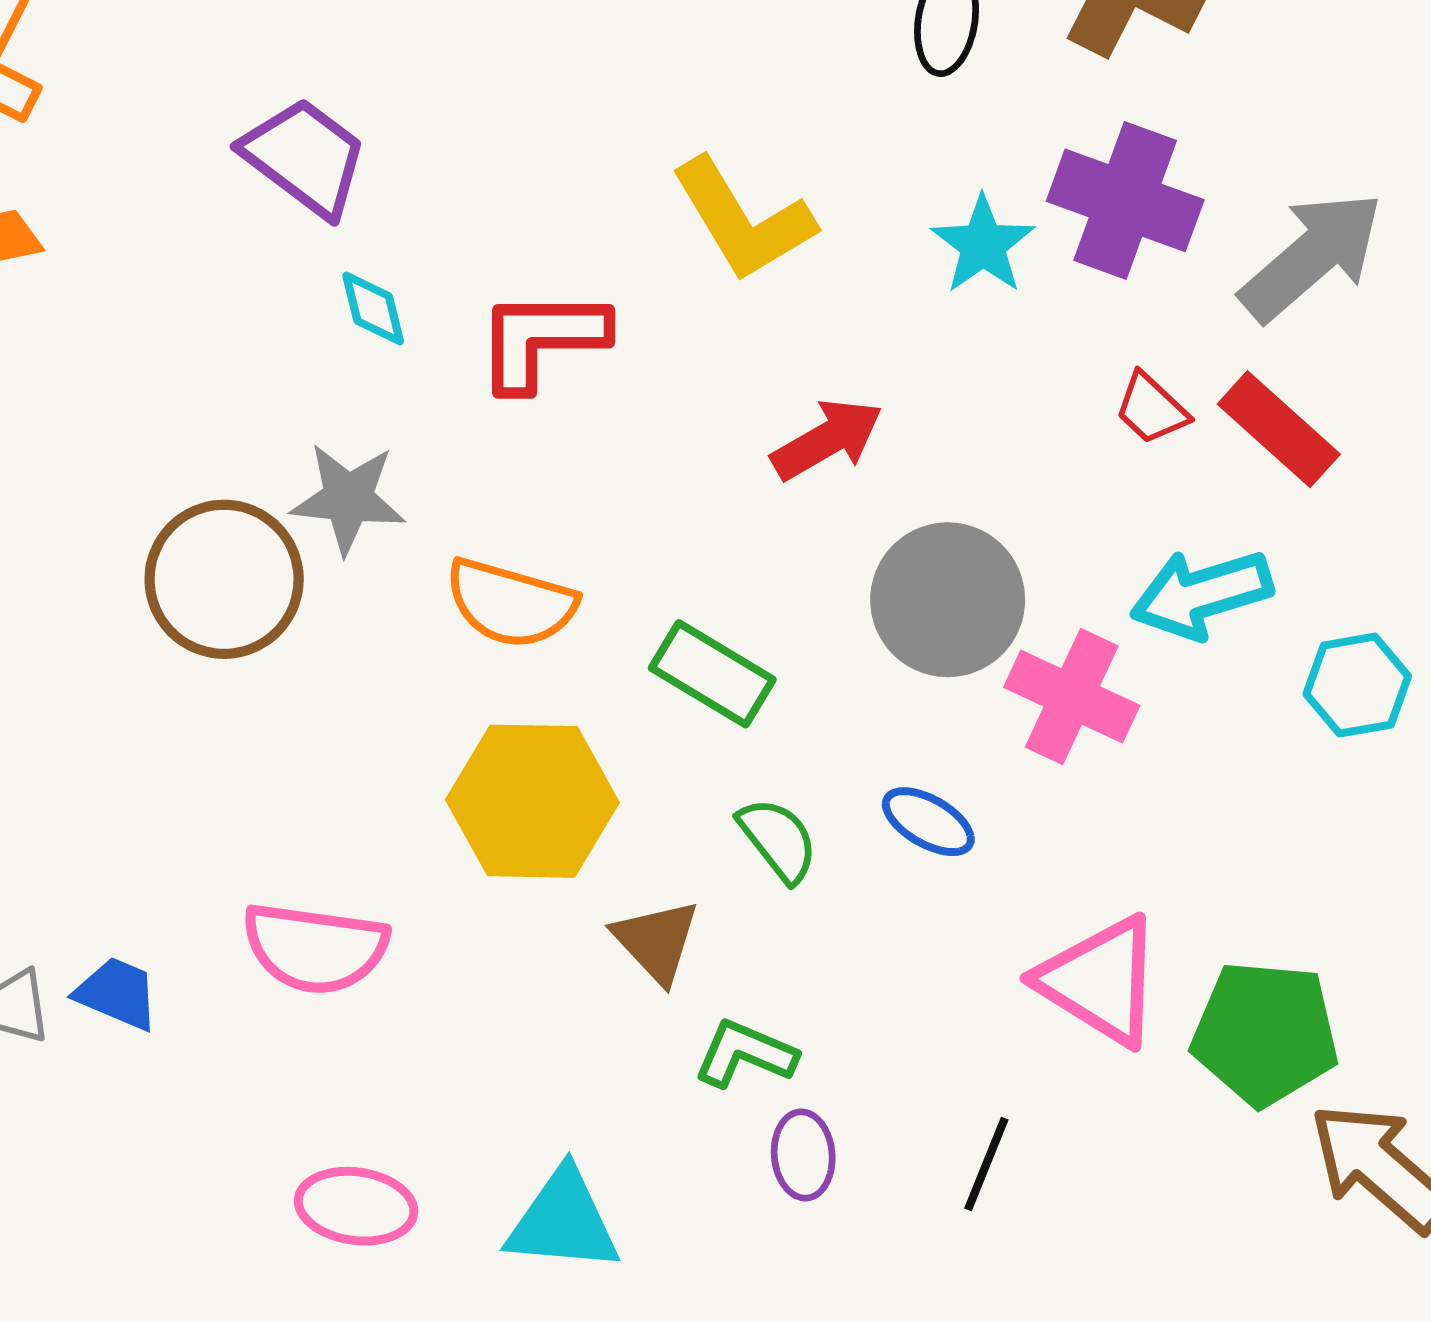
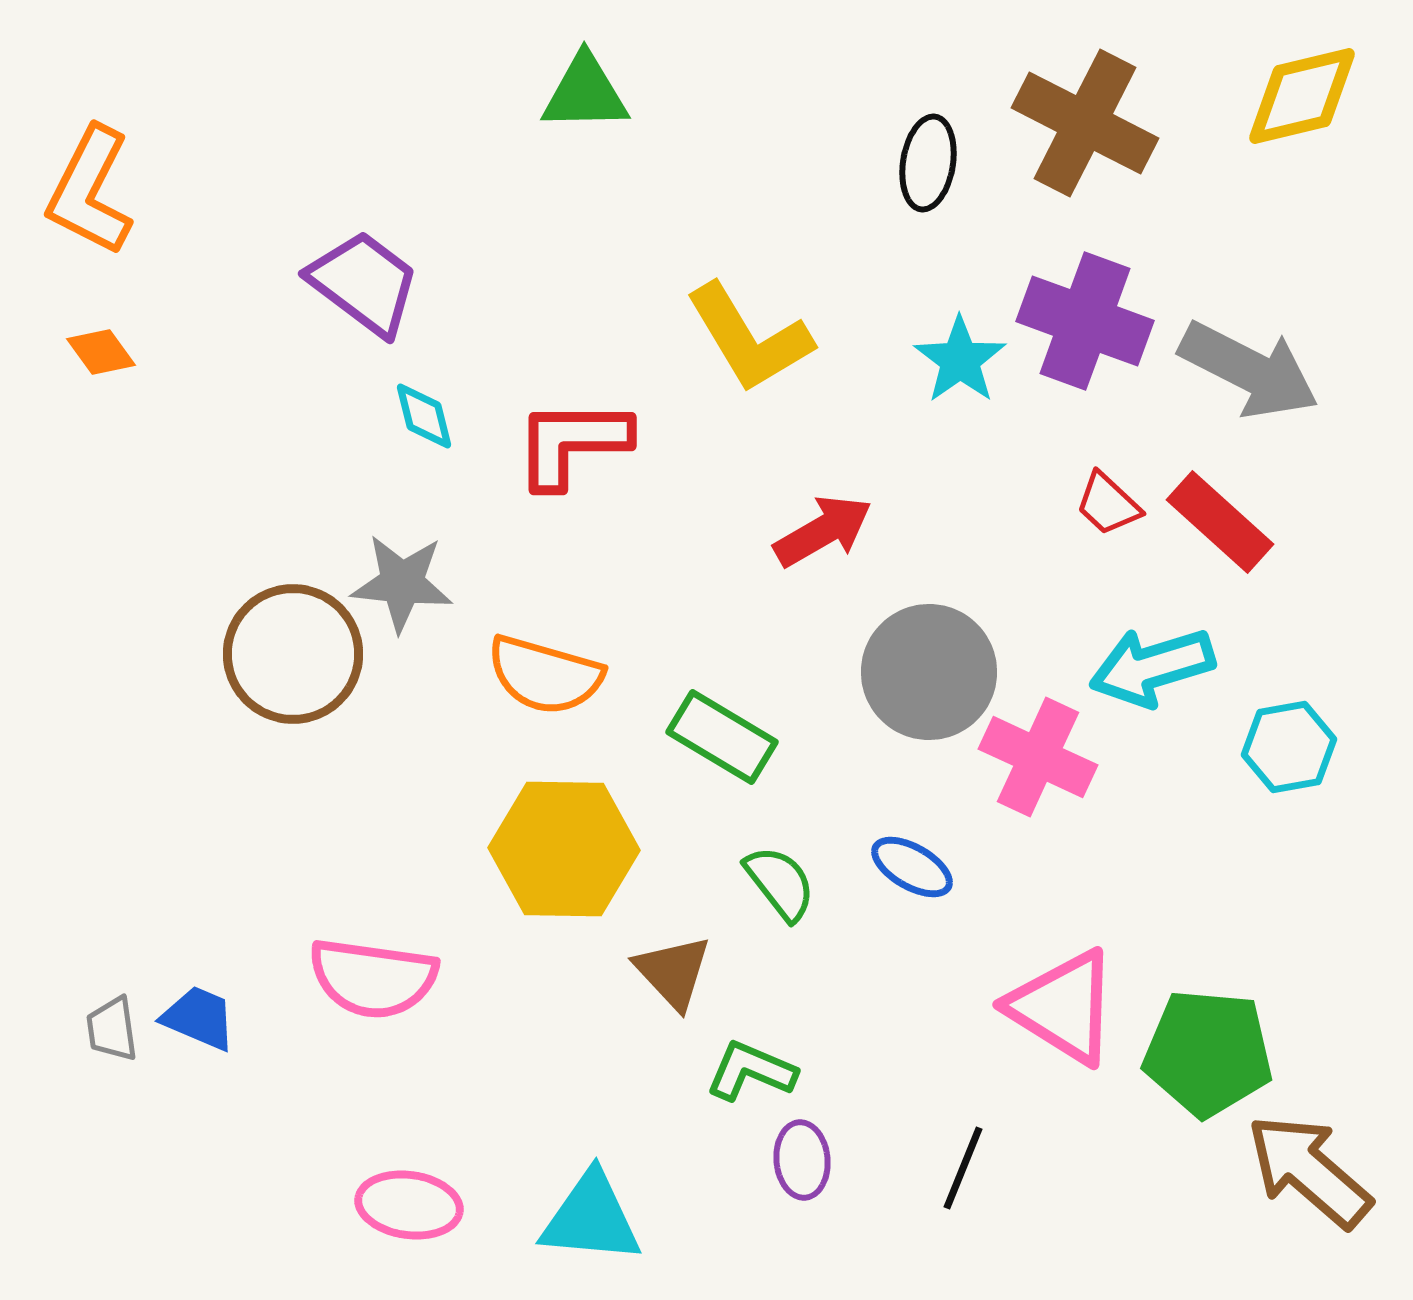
gray arrow: (1312, 256) -> (1249, 370), turned 68

